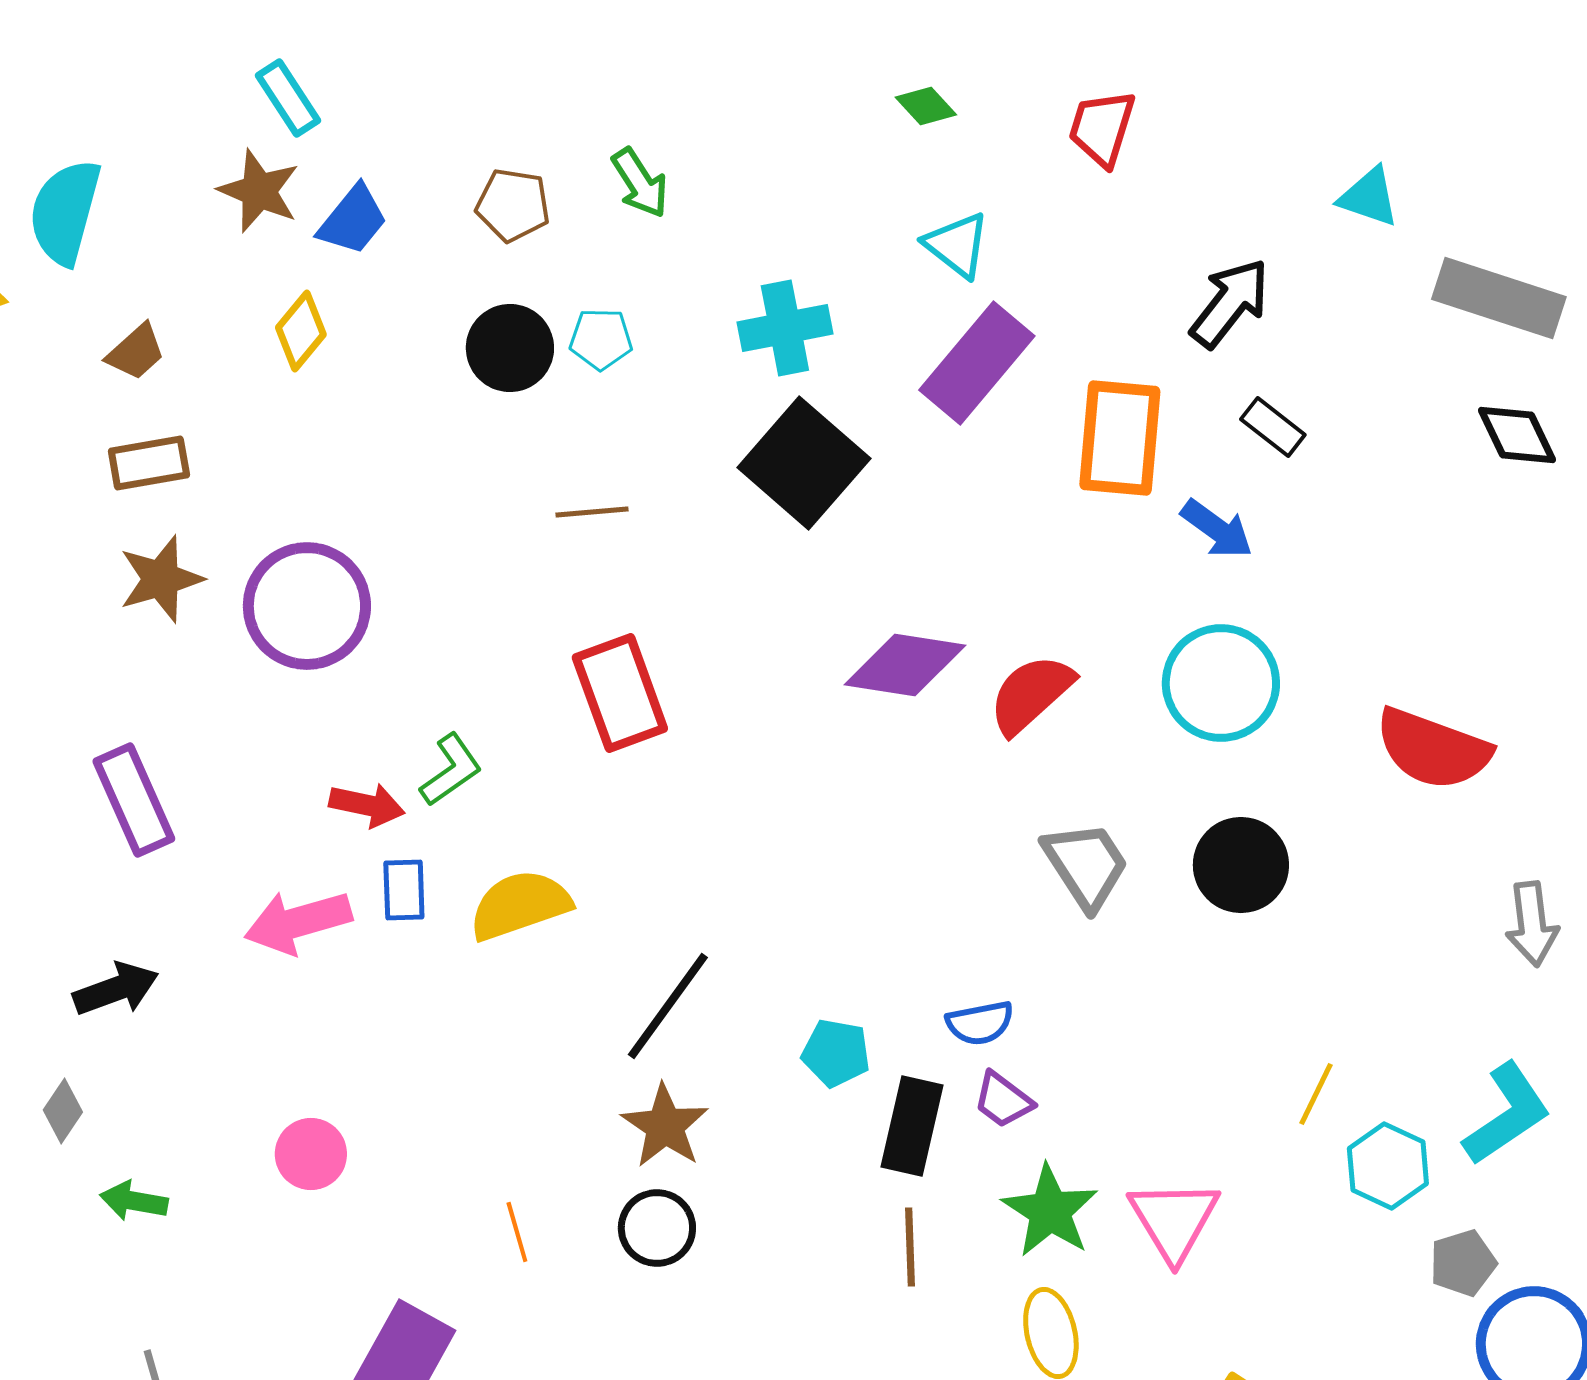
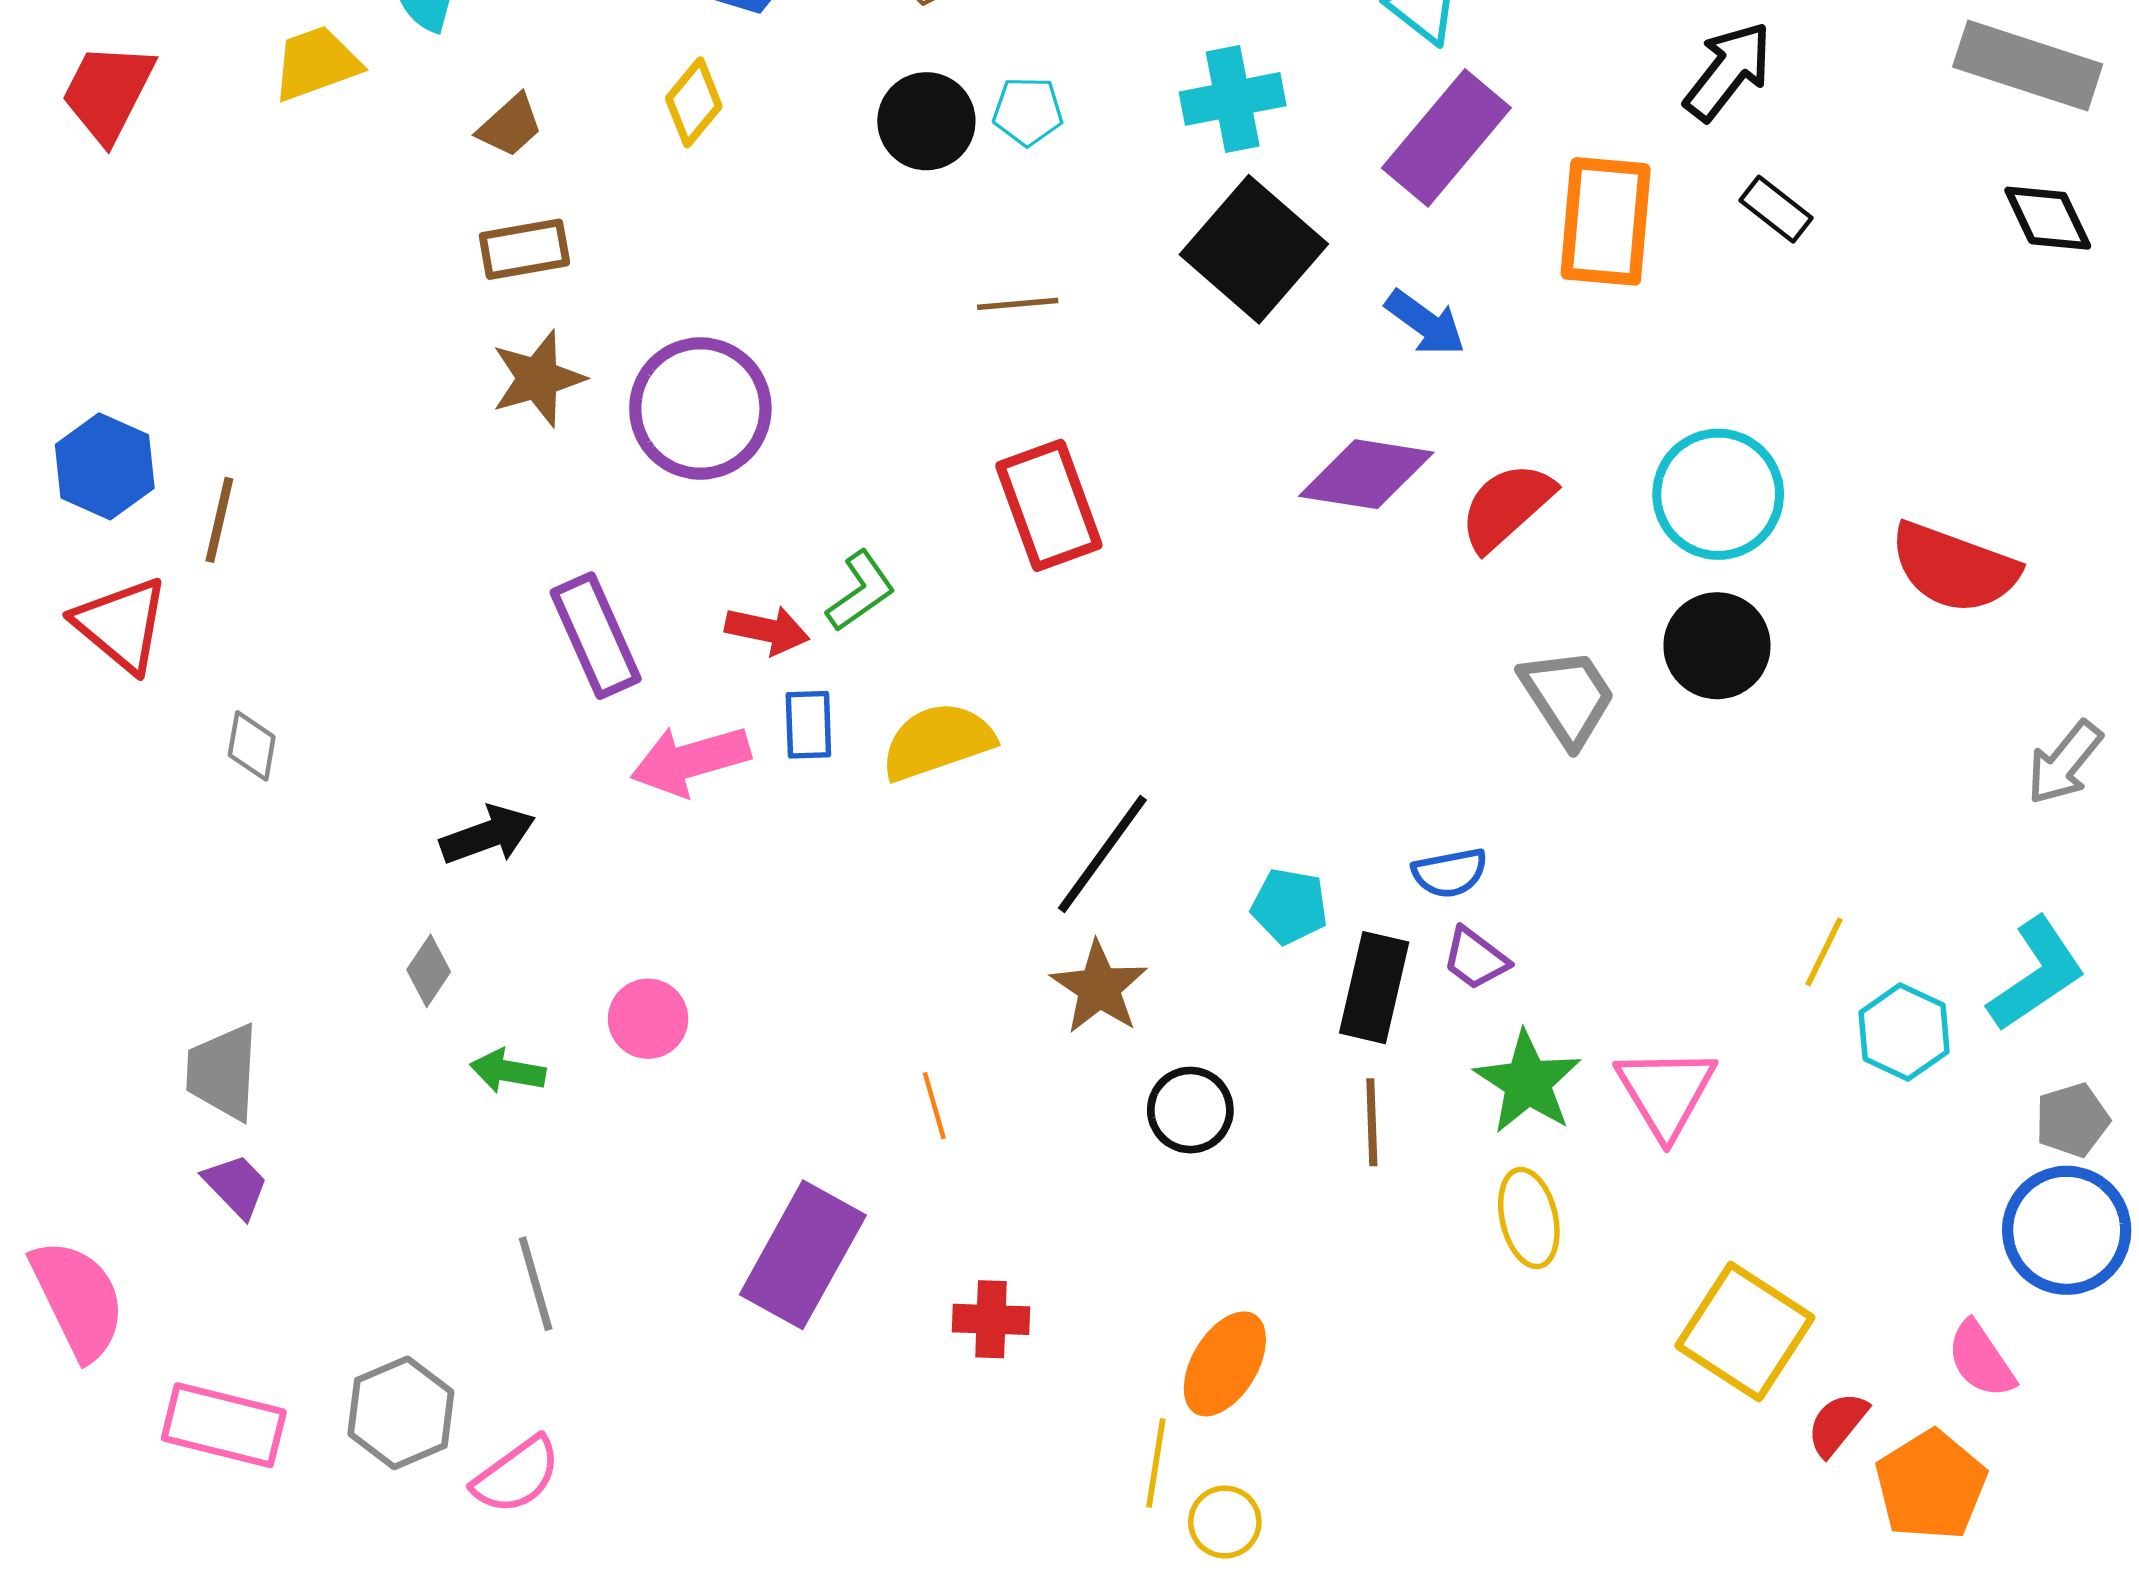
blue arrow: (1217, 529) -> (1425, 323), moved
purple rectangle: (134, 800) -> (596, 636), moved
black circle: (1241, 865) -> (1717, 646), moved
gray arrow: (1532, 924) -> (2064, 763), turned 46
pink circle: (311, 1154) -> (648, 1019), moved
black circle: (657, 1228) -> (1190, 1110), moved
gray pentagon: (1463, 1263) -> (2072, 1120), moved

